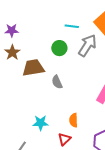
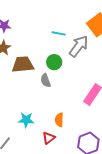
cyan line: (72, 26) -> (59, 33), moved
green circle: (59, 48) -> (54, 62), moved

